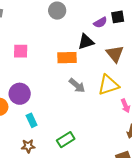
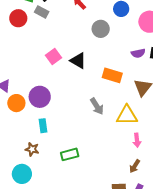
black triangle: (86, 42) -> (78, 61), moved, turned 30
pink square: (21, 51) -> (53, 57), turned 35
orange rectangle: (67, 58) -> (112, 75), moved

